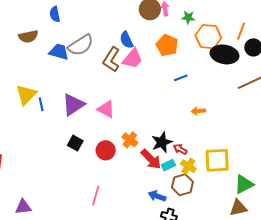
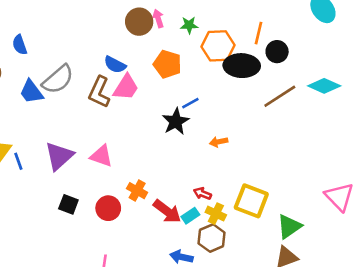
blue semicircle: (126, 40) -> (115, 65), turned -30
blue trapezoid: (59, 52) -> (31, 92), turned -135
black star: (162, 142) -> (176, 121), moved
yellow square: (217, 160) -> (251, 201), turned 32

